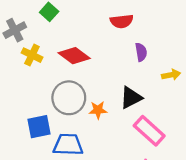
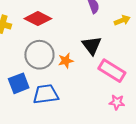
black triangle: (131, 98) -> (92, 45), turned -30

